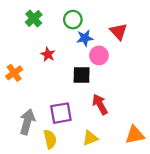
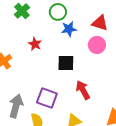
red triangle: (119, 32) -> (100, 23), turned -30
pink circle: (99, 55) -> (97, 45), moved
purple square: (61, 113) -> (47, 98), turned 30

